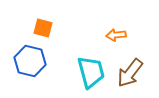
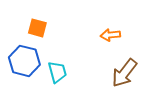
cyan trapezoid: (91, 72) -> (57, 72), moved, size x0.7

